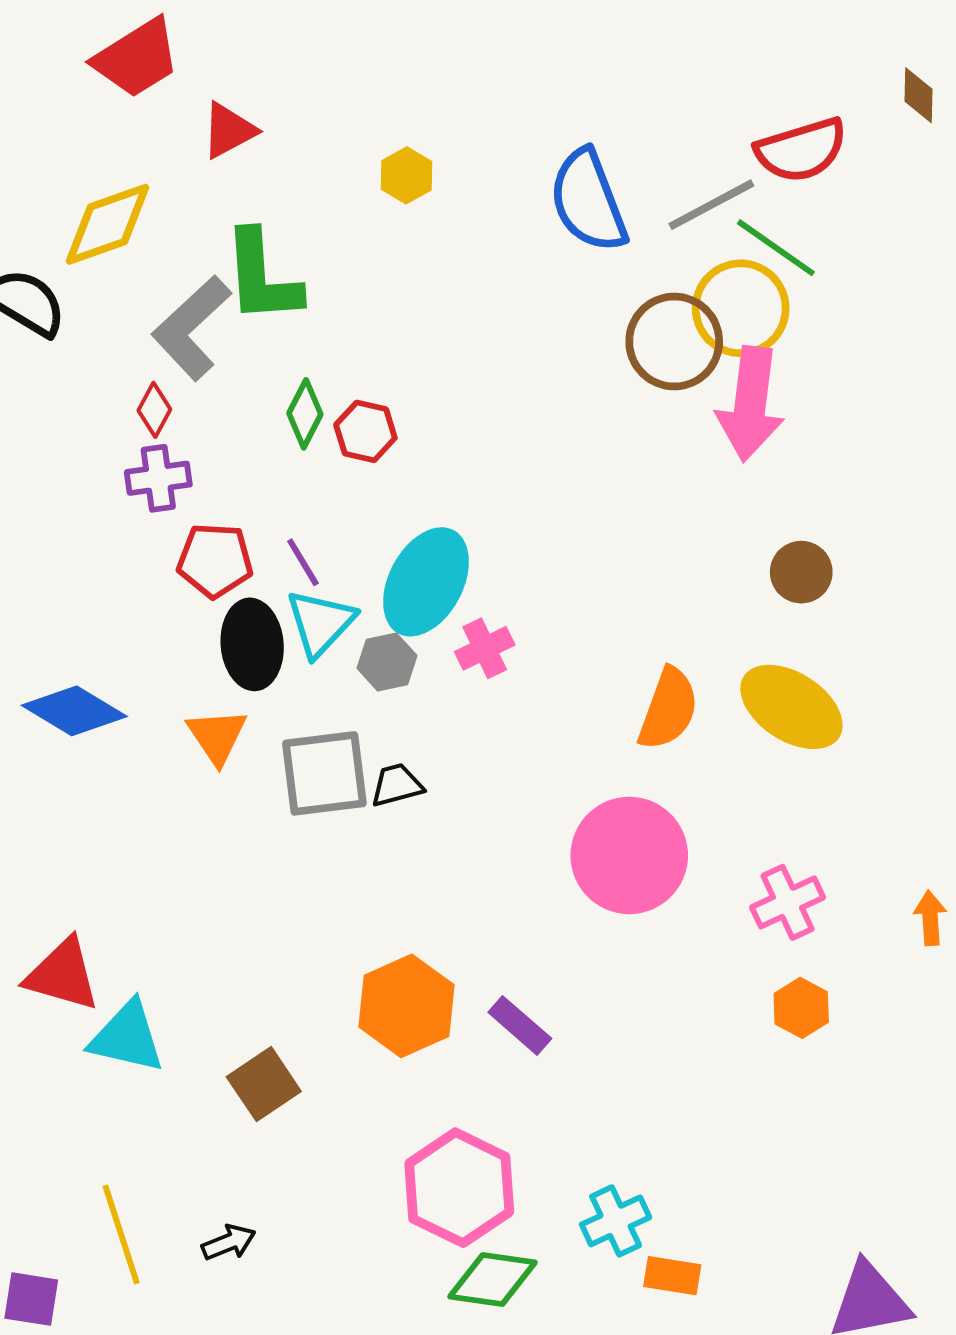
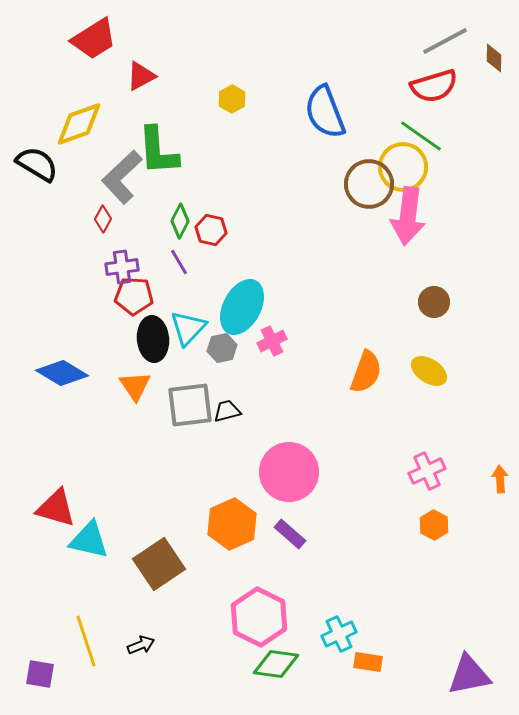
gray line: (711, 205) -> (445, 41), moved
purple cross: (158, 478) -> (122, 267), moved
purple line: (303, 562) -> (179, 262), moved
yellow ellipse: (791, 707) -> (429, 371), size x0.7
pink circle: (629, 855) -> (289, 472), moved
brown square: (264, 1084) -> (159, 564), size x1.4

